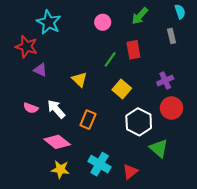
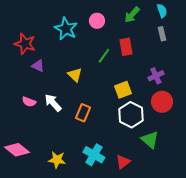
cyan semicircle: (180, 12) -> (162, 11), moved
cyan star: (49, 22) -> (66, 29), moved
yellow square: (122, 89) -> (123, 90), moved, turned 30
pink diamond: (57, 142) -> (17, 150), moved

